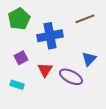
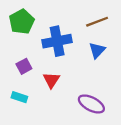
blue triangle: (89, 59) -> (97, 50), moved
purple ellipse: (71, 77) -> (91, 104), moved

